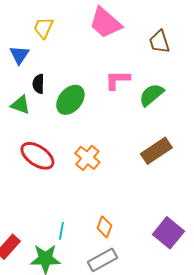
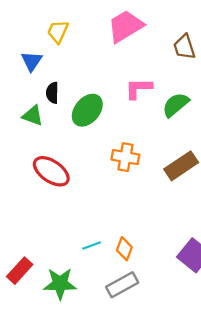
pink trapezoid: (105, 23) -> (125, 26), turned 108
orange cross: (87, 158) -> (125, 157), moved, turned -30
cyan line: (61, 231) -> (92, 245), moved, turned 60

